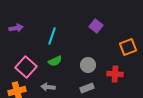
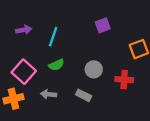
purple square: (96, 26) -> (103, 25), turned 32
purple arrow: (16, 28) -> (24, 30), moved
gray rectangle: (87, 88) -> (84, 95), moved, turned 48

